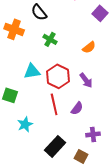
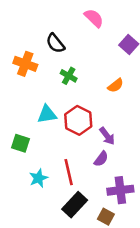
purple arrow: (86, 80) -> (107, 136), moved
red line: (54, 104) -> (69, 172), moved
purple cross: (93, 134) -> (120, 190), size x1.5

